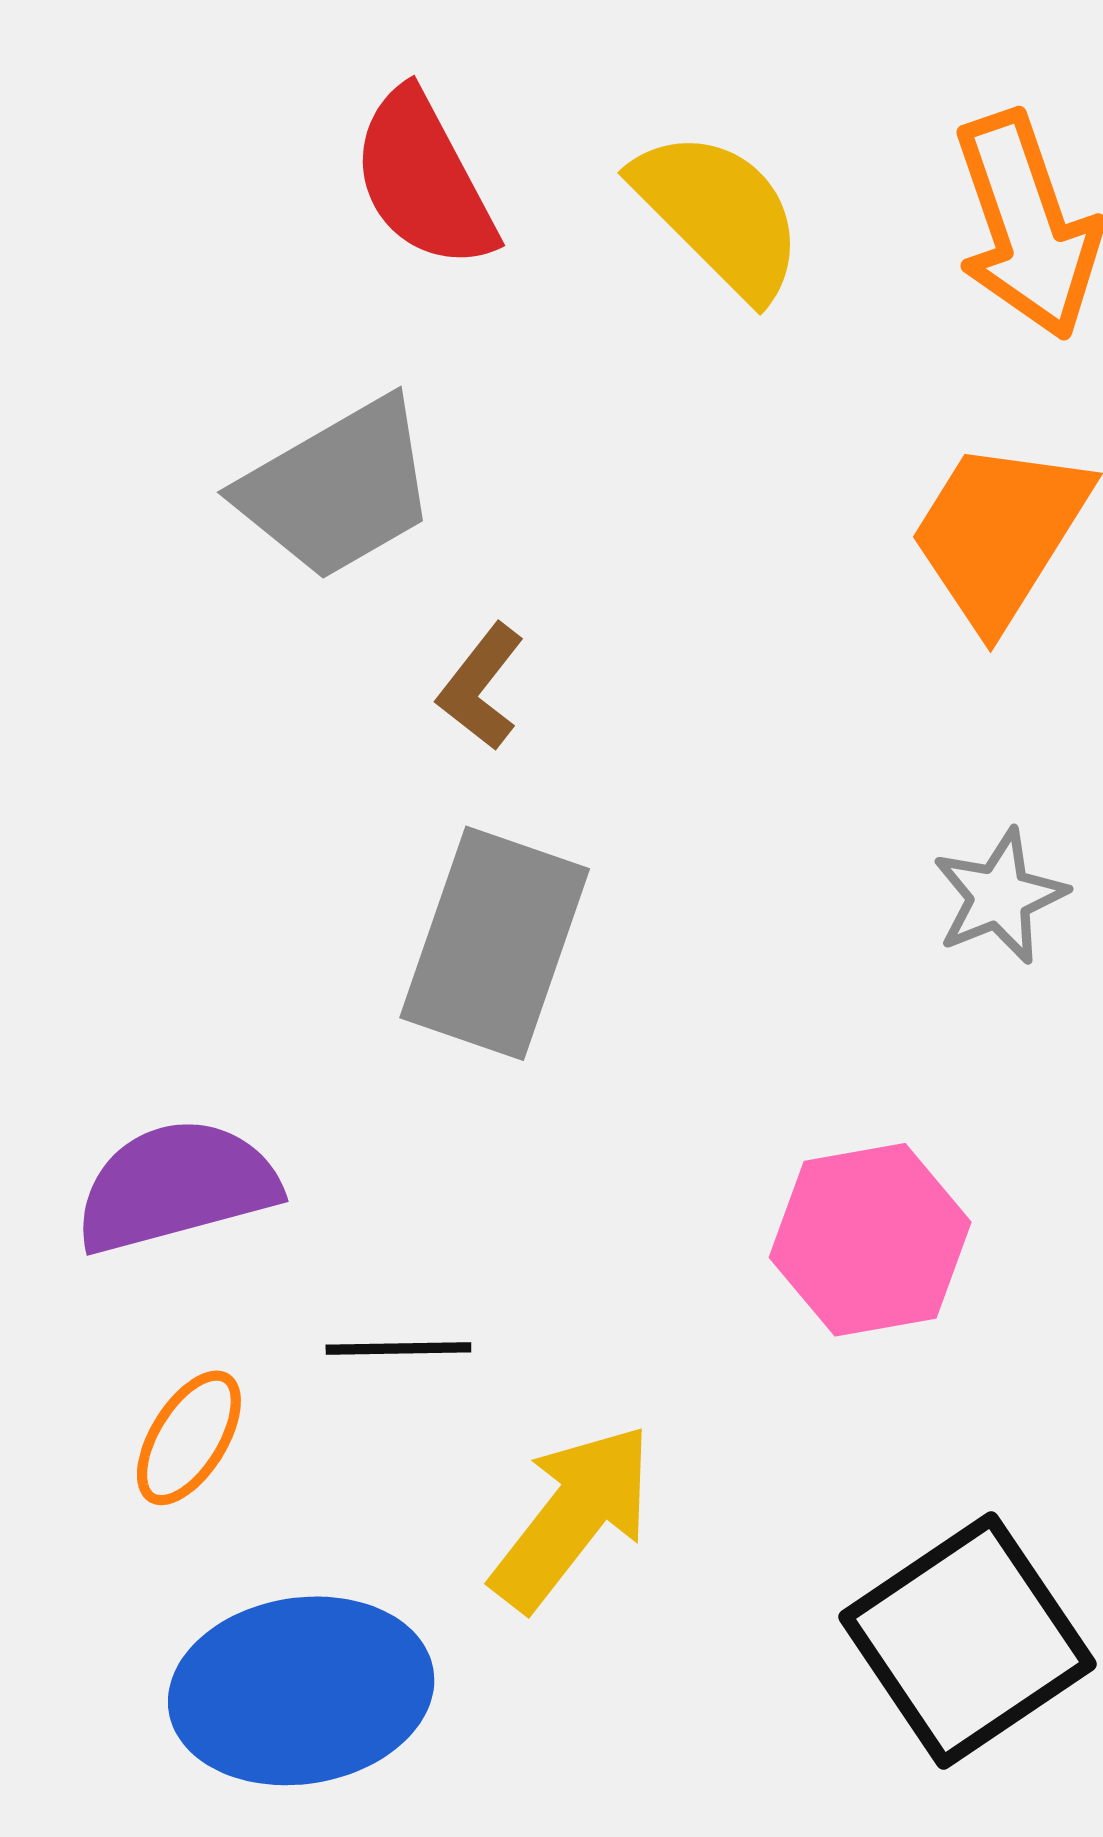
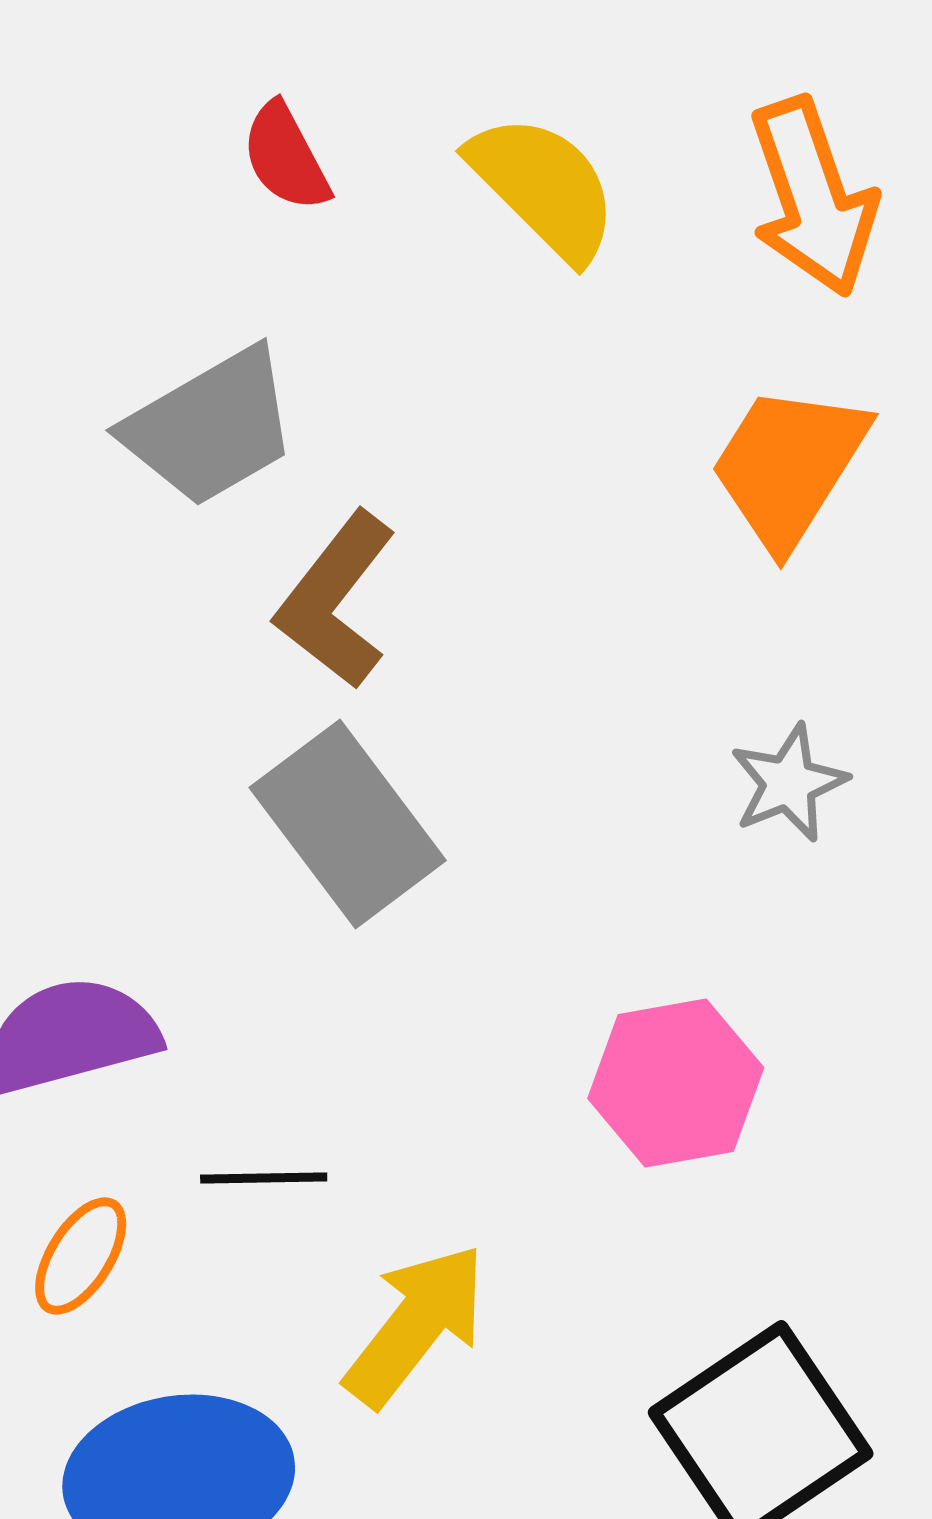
red semicircle: (424, 180) -> (286, 157), size x0.7
brown L-shape: (481, 687) -> (336, 600), size x1.6
gray rectangle: (495, 943) -> (348, 824), turned -56

